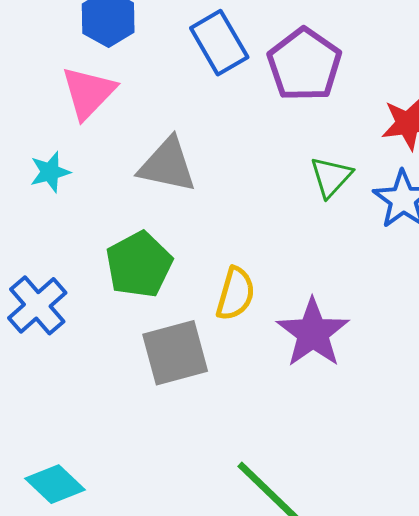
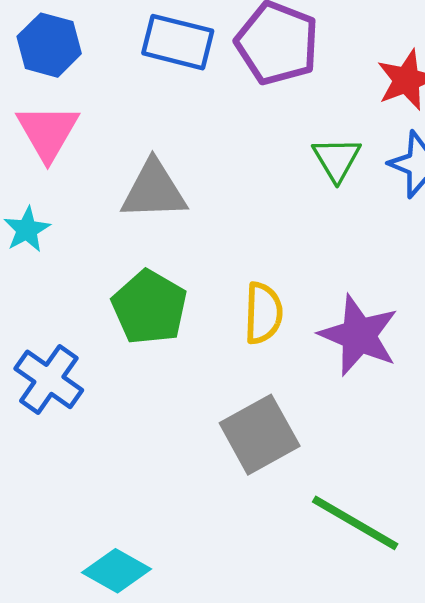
blue rectangle: (219, 43) -> (178, 42), turned -32
gray square: (175, 353) -> (260, 435), moved

